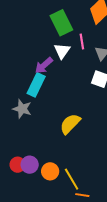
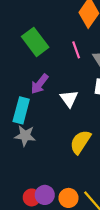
green rectangle: (61, 23) -> (35, 42), moved
white triangle: (62, 51) -> (69, 99), moved
cyan rectangle: (36, 85) -> (21, 110), moved

